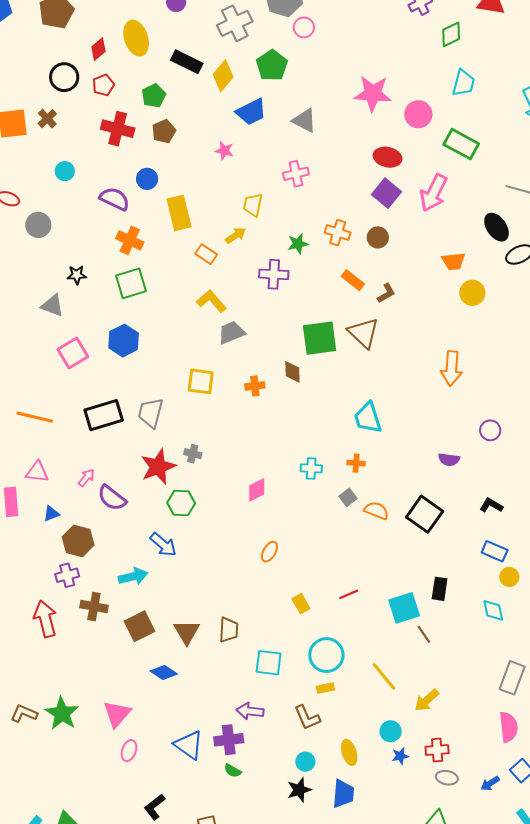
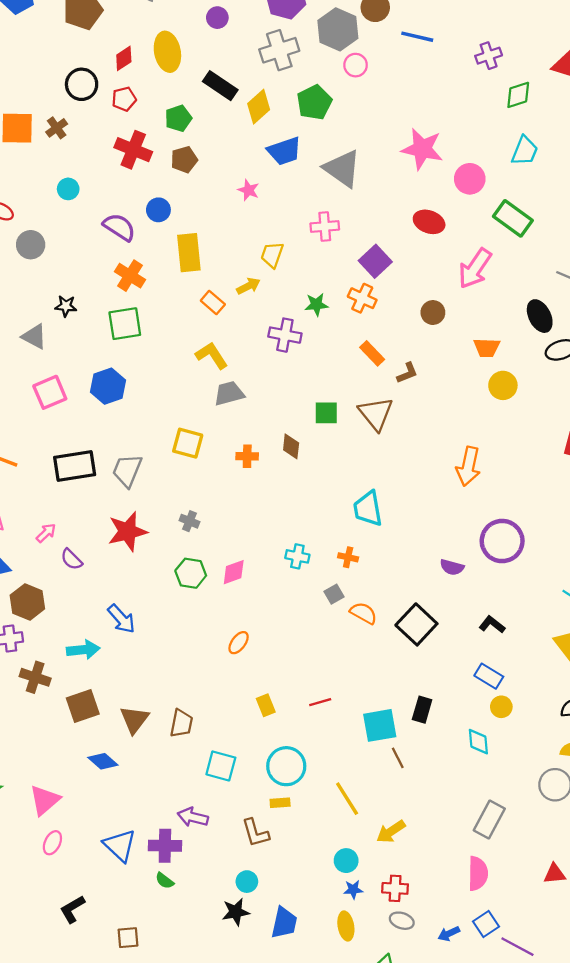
gray triangle: (304, 120) -> (342, 169), size x1.4
purple square: (387, 193) -> (375, 261), moved
brown circle: (378, 237) -> (433, 313), moved
green square: (320, 338) -> (326, 413), size x0.6
purple circle: (490, 430) -> (502, 541), size x1.8
gray cross: (193, 454) -> (189, 521), moved
purple semicircle: (112, 498) -> (71, 559), size x0.7
green hexagon: (181, 503) -> (191, 573), moved
yellow ellipse: (349, 752) -> (346, 926), moved

